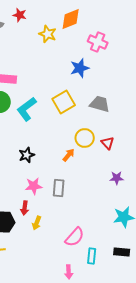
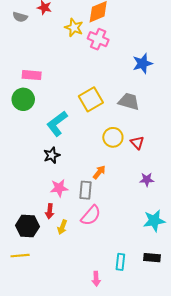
pink cross: (98, 42) -> (98, 39), moved
blue star: (80, 68) -> (143, 63), moved
cyan L-shape: (27, 109) -> (57, 124), moved
orange arrow: (69, 155) -> (99, 172), moved
pink semicircle: (75, 237) -> (91, 215), moved

